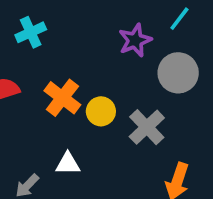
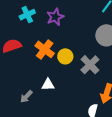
purple star: (135, 40) -> (55, 17), moved

